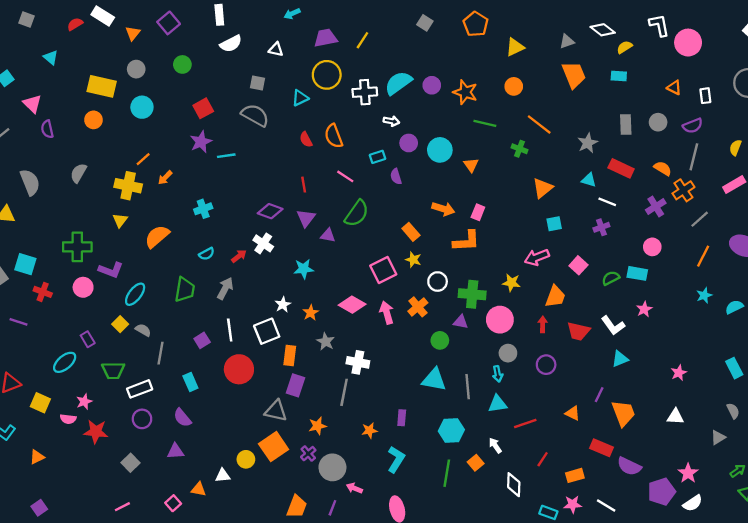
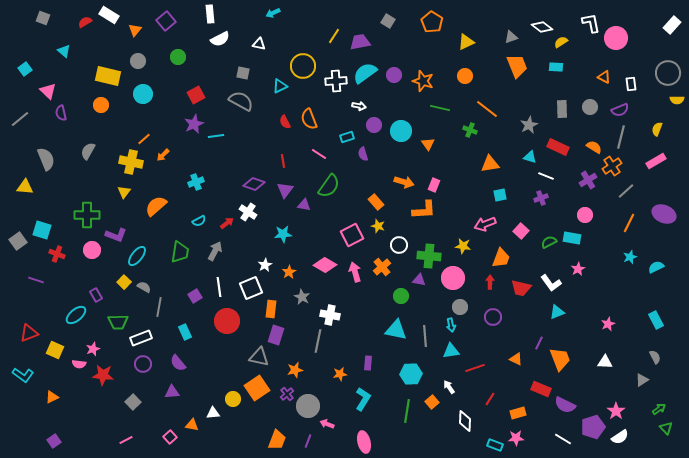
purple trapezoid: (326, 38) -> (360, 42), moved
orange triangle: (543, 188) -> (490, 164), turned 30
white line: (606, 505) -> (563, 439), moved

